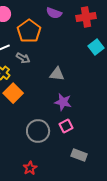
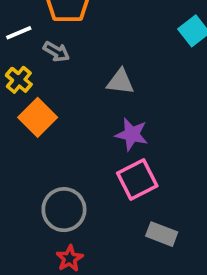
pink square: (66, 126) -> (137, 179), size x1.5
gray circle: (38, 131) -> (64, 210), moved

